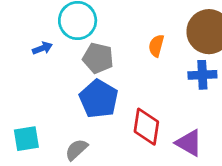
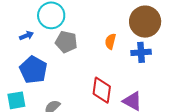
orange semicircle: (156, 46) -> (110, 41), moved
blue pentagon: (99, 99) -> (33, 70), moved

